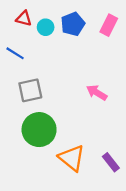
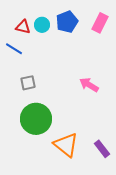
red triangle: (24, 19) -> (23, 27), moved
gray square: (30, 90) -> (28, 83), size x0.7

